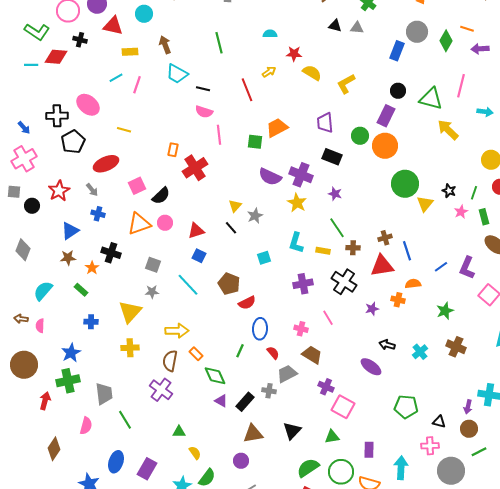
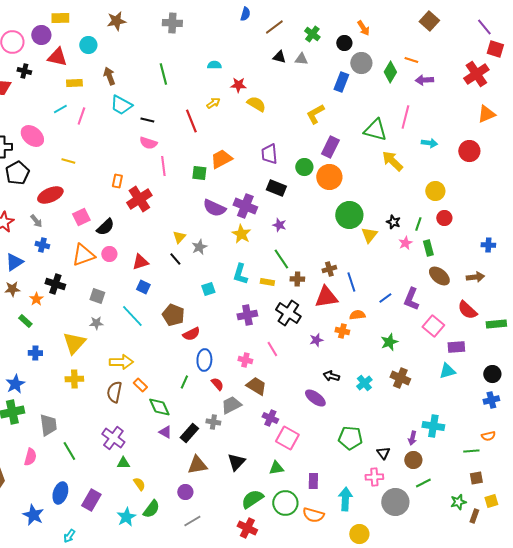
yellow L-shape: (346, 84) -> (315, 114), moved
black circle: (398, 91) -> (344, 43), moved
purple cross: (161, 390) -> (113, 438), moved
black triangle: (439, 422) -> (383, 453), turned 40

